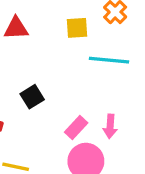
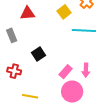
yellow square: (77, 28) -> (64, 12), turned -32

